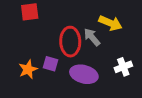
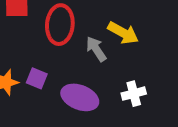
red ellipse: (70, 42) -> (60, 25), moved

